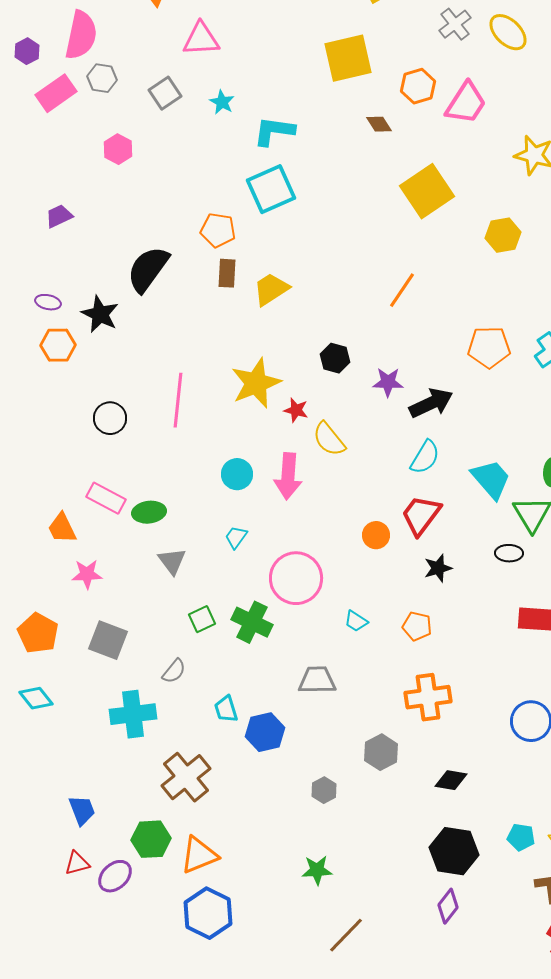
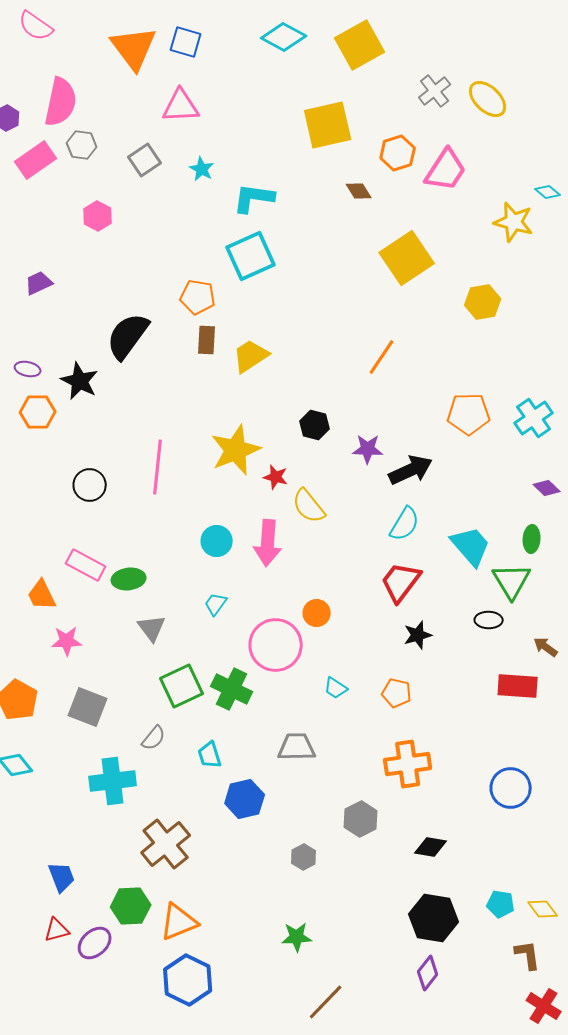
orange circle: (376, 535) -> (317, 613), moved
green square: (202, 619) -> (182, 686), size x1.6
cyan trapezoid: (226, 709) -> (210, 755), moved

